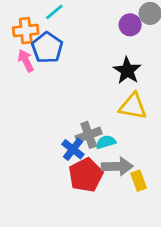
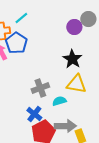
gray cross: (89, 135) -> (40, 88), moved
cyan semicircle: (106, 142) -> (59, 101), moved

